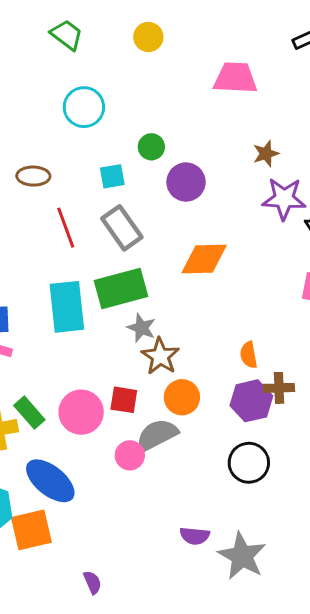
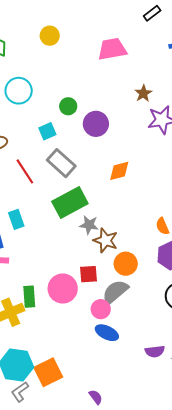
orange diamond: (204, 259) -> (119, 171), size x0.7
cyan rectangle: (67, 307) -> (16, 219), moved, size x0.6
green rectangle: (29, 413) -> (29, 297), turned 50
blue ellipse: (50, 481) -> (107, 333), moved, size x0.7

